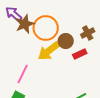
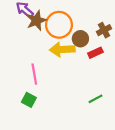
yellow arrow: (49, 51) -> (62, 49), turned 35
pink line: (23, 74) -> (34, 74), turned -36

